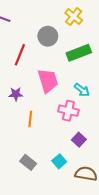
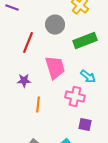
purple square: (79, 140) -> (85, 125), turned -32

